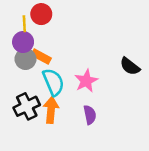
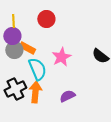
red circle: (41, 14) -> (46, 19), moved
pink star: (86, 81) -> (61, 57), moved
purple semicircle: (90, 115) -> (67, 96), turned -105

